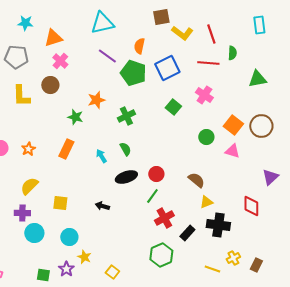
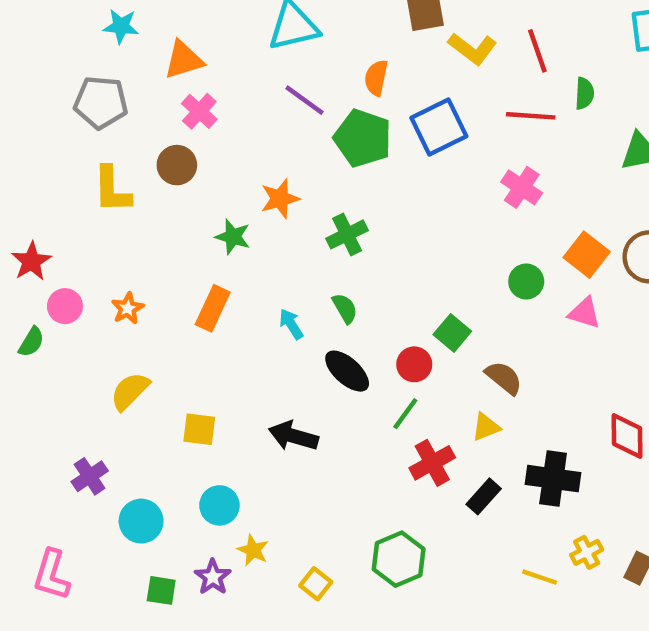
green square: (173, 107) -> (452, 333), moved
black ellipse: (126, 177) -> (347, 371), turned 60
yellow triangle: (206, 202) -> (486, 427), moved
black arrow: (102, 206) -> (293, 436), size x1.5
purple cross: (22, 213) -> (90, 476), moved, turned -35
cyan circle: (34, 233) -> (141, 521), moved
green hexagon: (161, 255) -> (399, 559), moved

